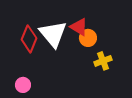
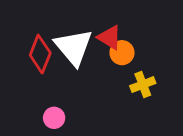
pink circle: (23, 85) -> (54, 118), moved

